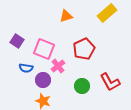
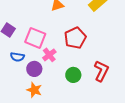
red L-shape: (110, 82) -> (101, 71), turned -125

